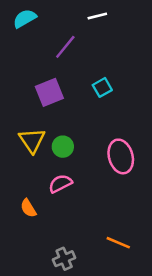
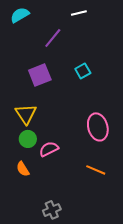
green circle: (63, 147) -> (28, 139), moved
orange line: (118, 243) -> (96, 170), moved

